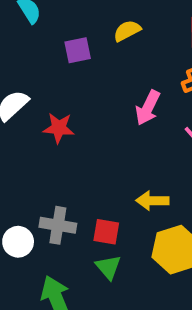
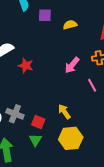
purple square: (78, 50) -> (45, 15), moved
yellow arrow: (152, 201) -> (64, 112), turned 42

